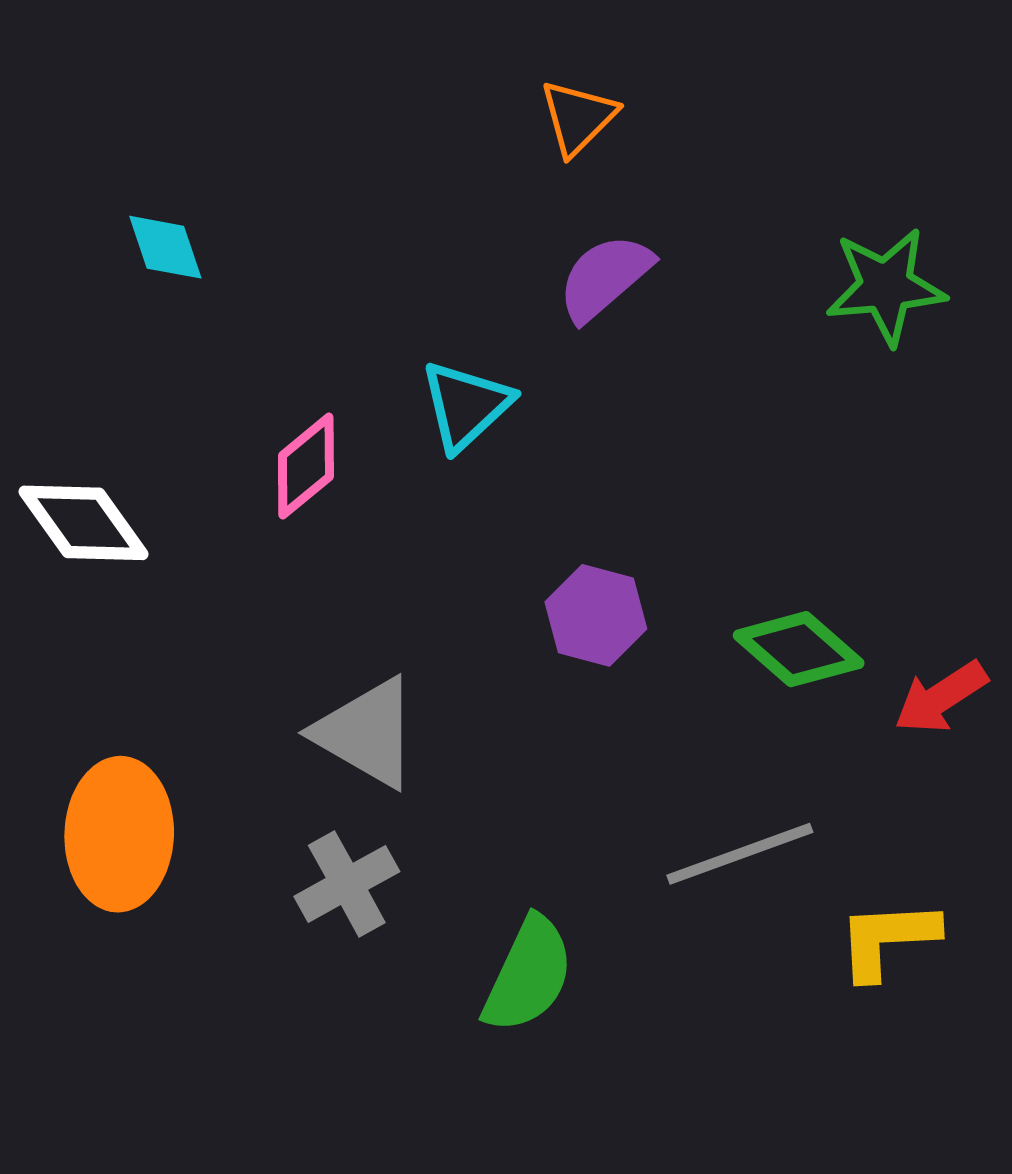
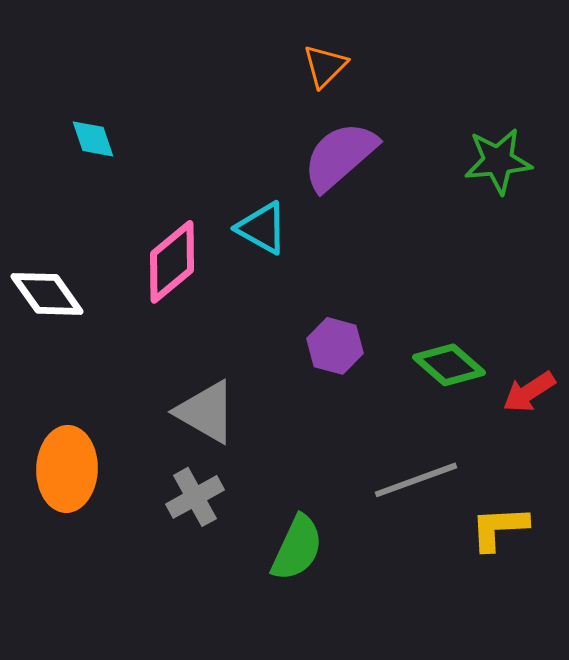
purple semicircle: (605, 277) -> (340, 156), size x1.4
cyan triangle: (466, 406) -> (262, 228), turned -48
pink diamond: (306, 466) -> (172, 262), size x1.4

